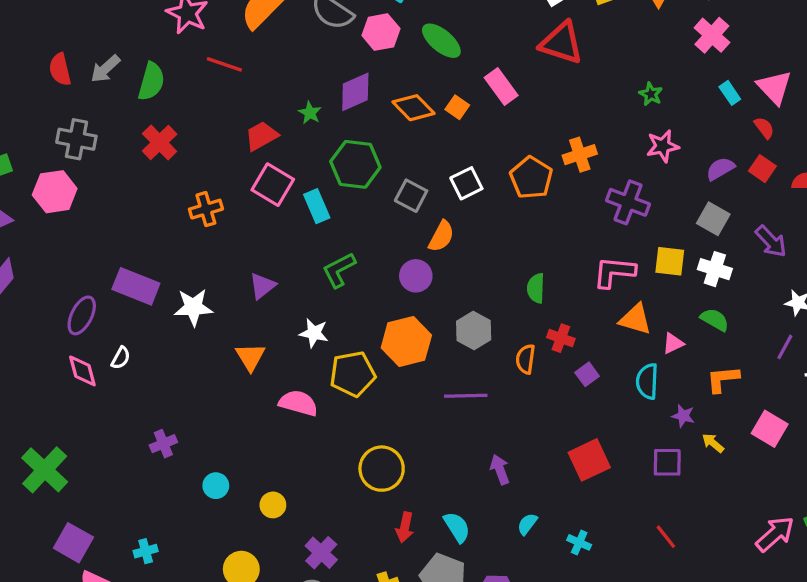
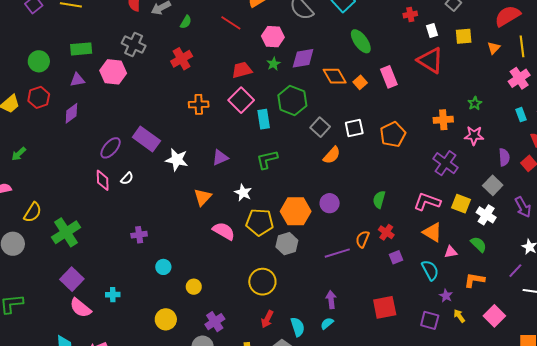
pink hexagon: (381, 32) -> (273, 37), moved
green semicircle: (151, 81) -> (186, 22), size x0.6
orange cross: (580, 155) -> (443, 120), moved
purple semicircle: (720, 169) -> (504, 157), turned 102
purple circle: (416, 276) -> (330, 203), moved
gray hexagon: (474, 330) -> (287, 244), moved
cyan semicircle: (647, 381) -> (430, 270), turned 135
purple line: (466, 396) -> (337, 253), moved, turned -30
cyan semicircle: (527, 524) -> (327, 323), moved

